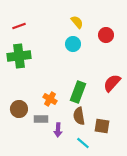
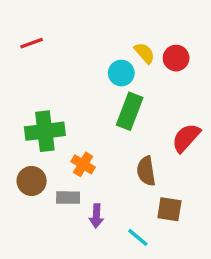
yellow semicircle: (77, 22) -> (145, 53), moved
green cross: (19, 56) -> (45, 131), moved
green rectangle: (78, 92) -> (130, 111), moved
brown semicircle: (79, 116) -> (146, 171), moved

